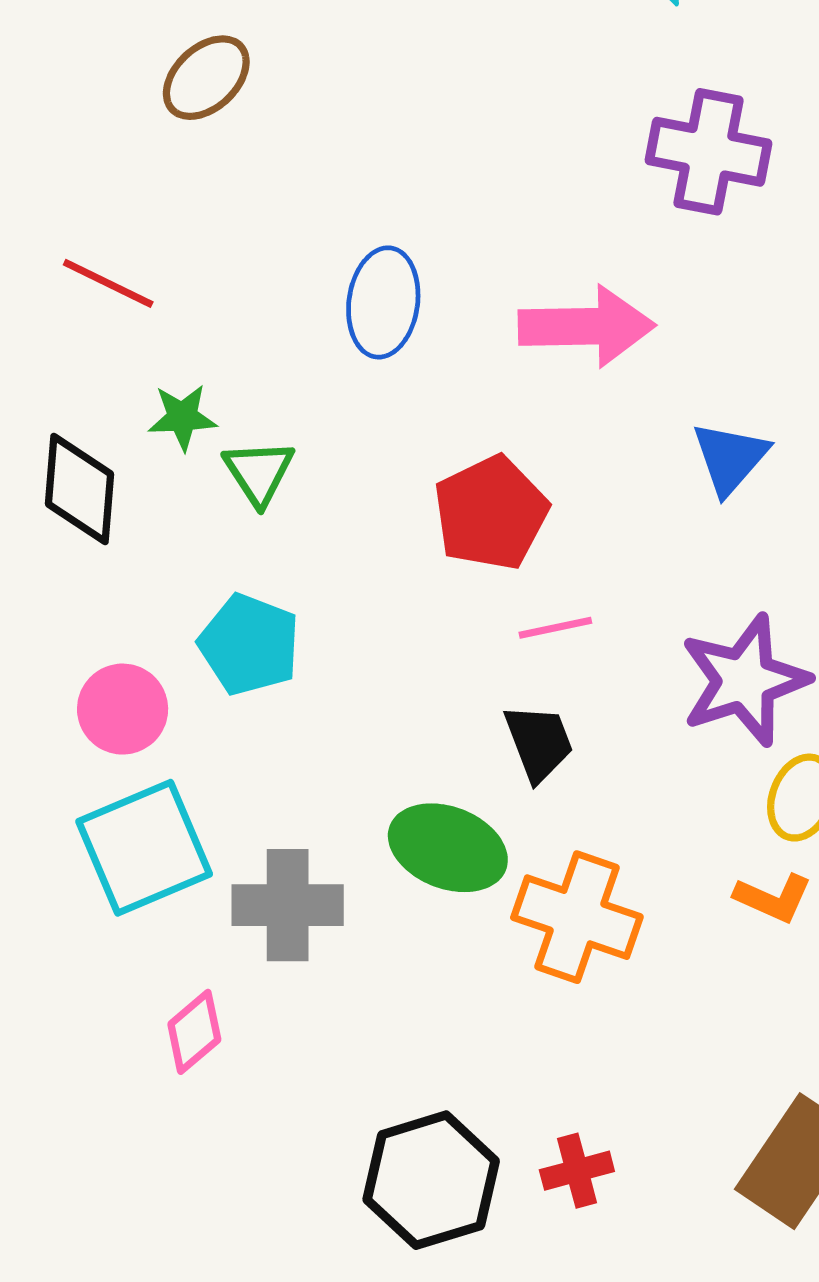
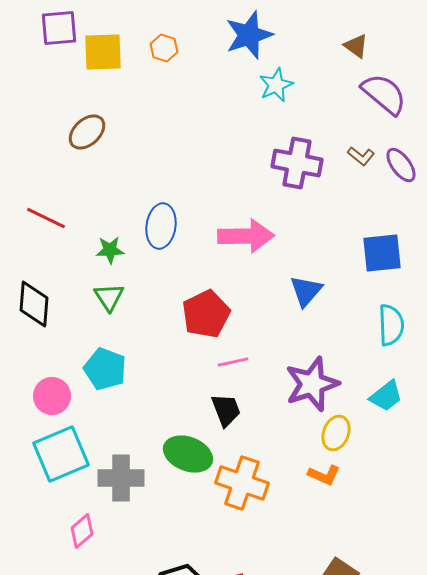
green star: (182, 417) -> (110, 250), moved

